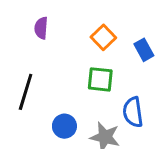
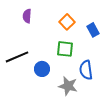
black line: (26, 92) -> (17, 57), turned 50
blue circle: (64, 126) -> (42, 69), moved

